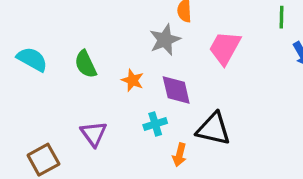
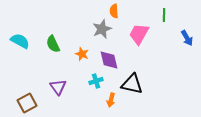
green line: (282, 17) -> (164, 15), moved

